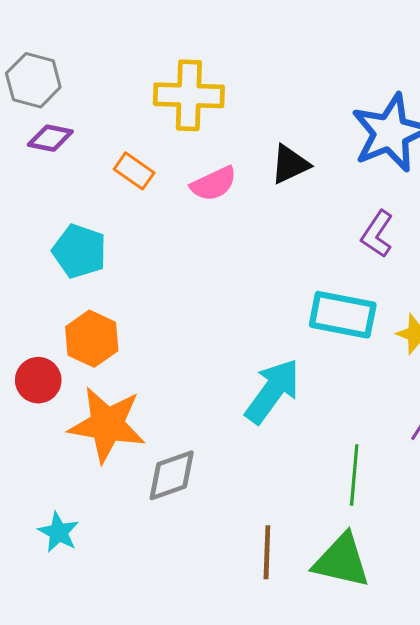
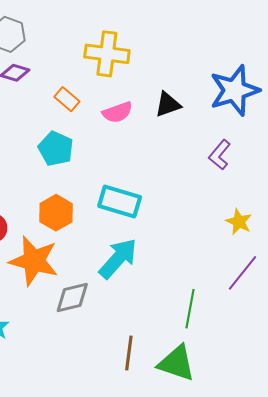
cyan pentagon: (79, 251) -> (56, 149), moved
cyan rectangle: (343, 315) -> (120, 201), moved
orange hexagon: (92, 339) -> (56, 213), moved
cyan arrow: (272, 391) -> (118, 258), moved

